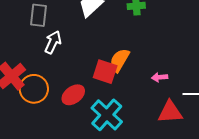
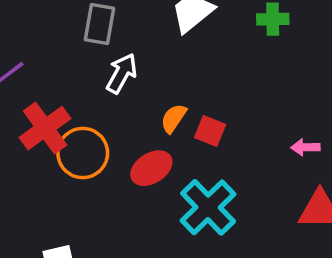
orange semicircle: (119, 60) -> (174, 118), moved, size x0.7
red square: (105, 72) -> (210, 131), size x0.7

